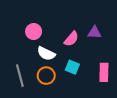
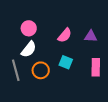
purple triangle: (94, 33) -> (91, 36), moved
white semicircle: (46, 54) -> (29, 49), moved, turned -78

